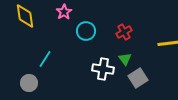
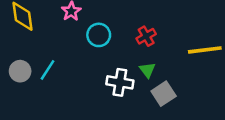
gray circle: (29, 83) -> (20, 71), moved

